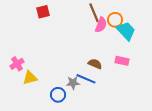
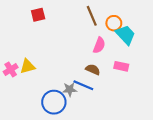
pink semicircle: (101, 25) -> (99, 45), moved
yellow triangle: (30, 78) -> (28, 66), moved
blue circle: (58, 95) -> (54, 102), size x1.5

